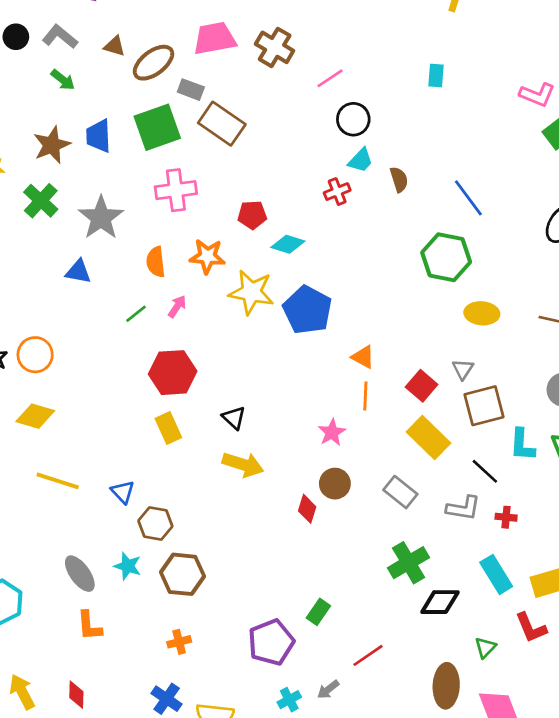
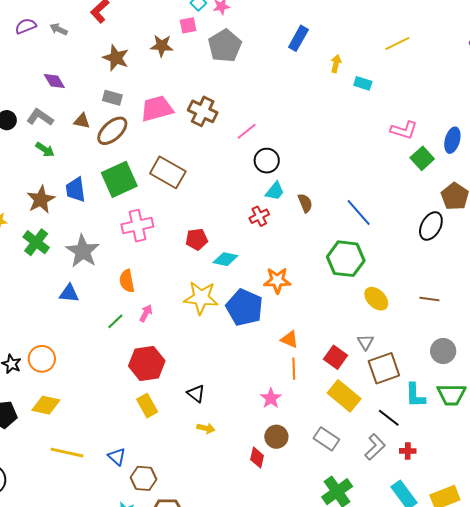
cyan rectangle: (436, 75) -> (363, 83), moved, turned -72
gray rectangle: (191, 90) -> (112, 98), moved
orange star: (207, 256) -> (277, 280), moved
yellow ellipse: (482, 313) -> (376, 299), turned 45
yellow arrow: (243, 465) -> (206, 428), size x0.6
gray L-shape: (463, 508) -> (375, 447), turned -48

